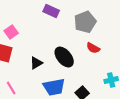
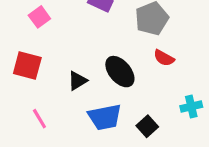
pink square: (11, 32) -> (39, 17), moved

